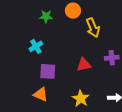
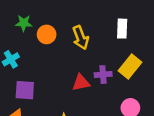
orange circle: (73, 11) -> (47, 34), moved
red triangle: (84, 65) -> (81, 83), moved

